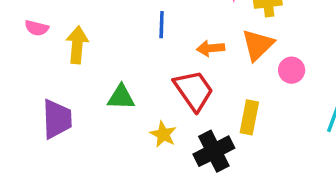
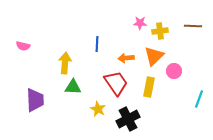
yellow arrow: (77, 45) -> (65, 63), moved
yellow rectangle: (249, 117) -> (149, 87), moved

